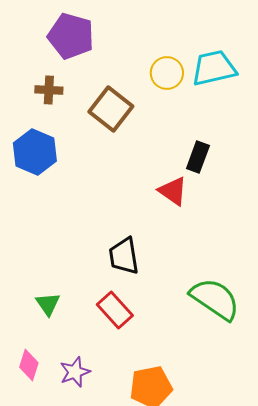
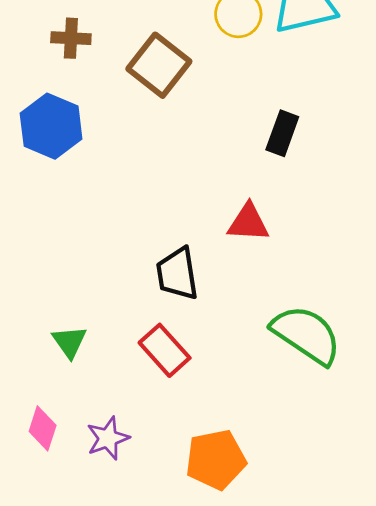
red triangle: (173, 191) -> (248, 223), moved, turned -32

